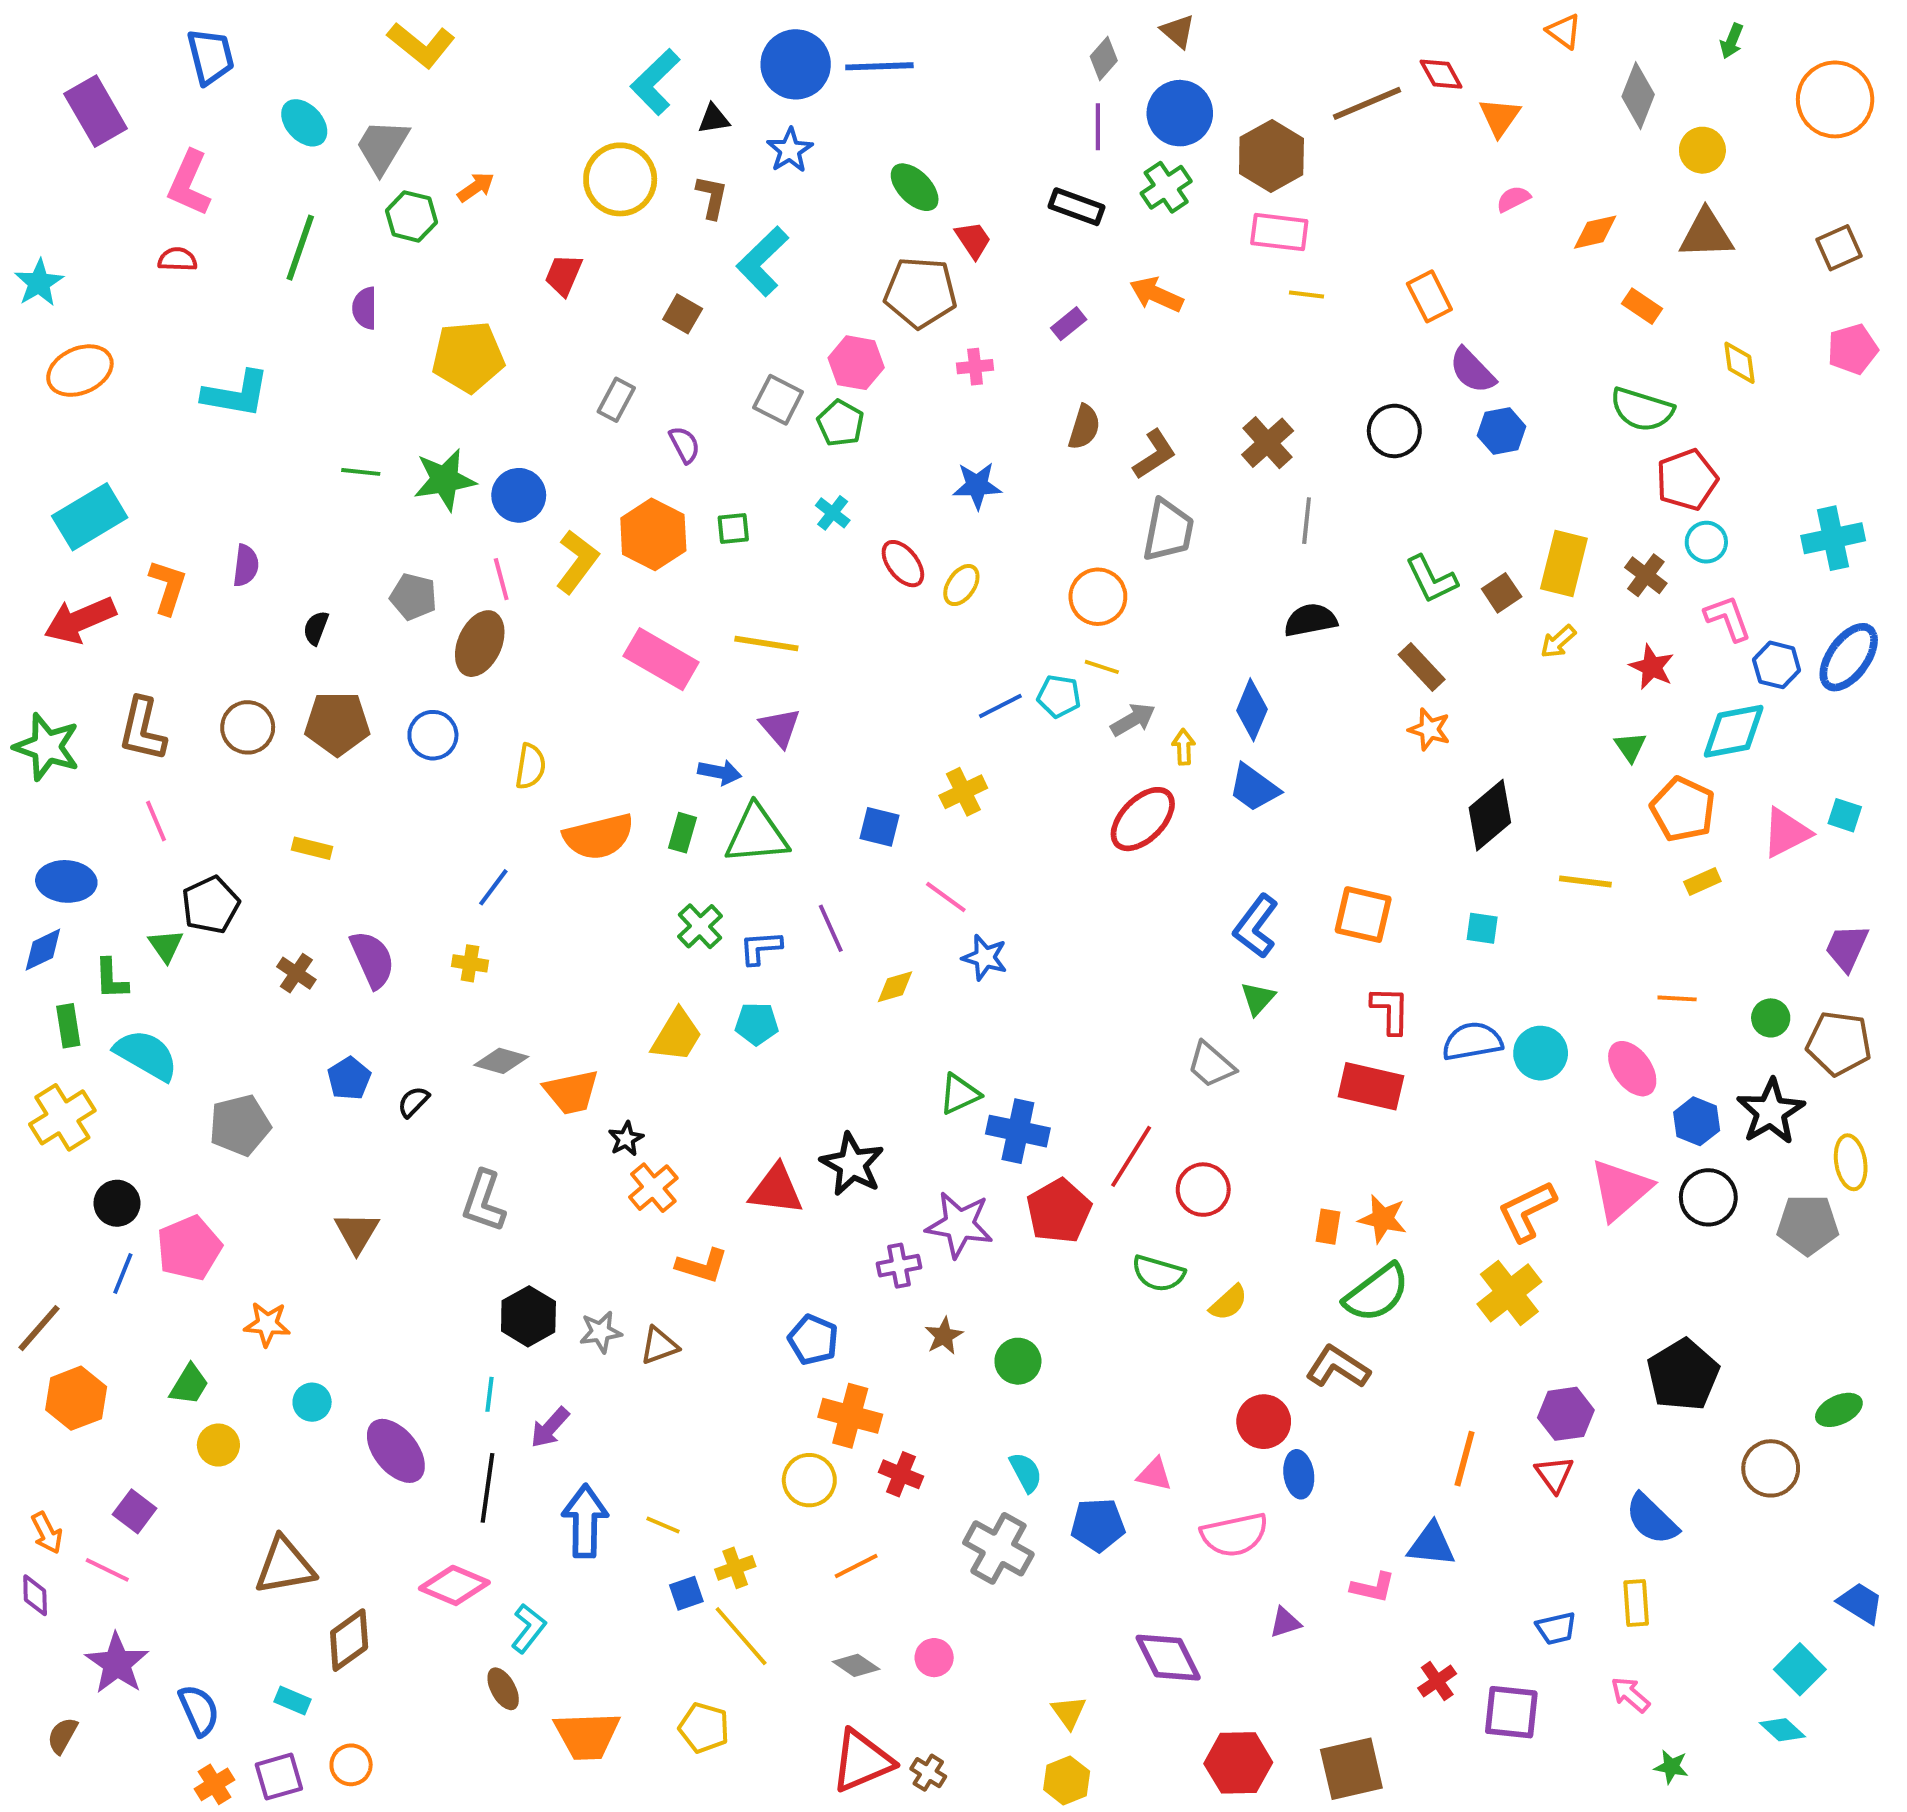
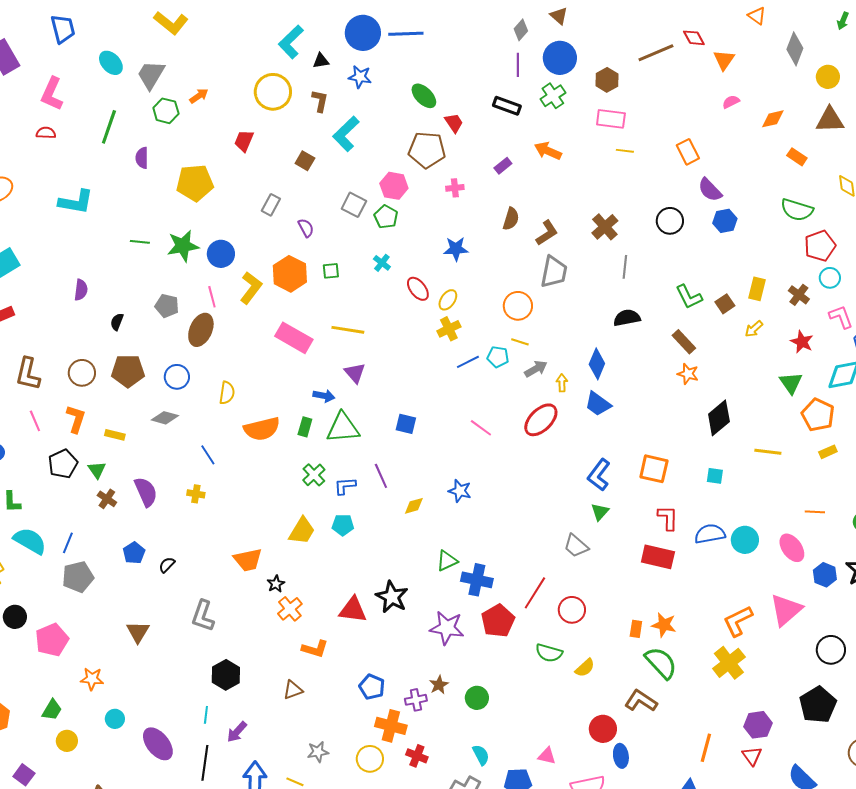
blue star: (790, 150) -> (360, 77), turned -30
brown hexagon: (1271, 156) -> (607, 80), size x0.7
yellow rectangle: (1564, 564) -> (757, 289), size x0.7
orange L-shape: (168, 587) -> (76, 419), moved
green triangle: (1630, 747) -> (791, 383), size x1.4
yellow cross: (963, 792) -> (449, 329), moved
blue line: (493, 887) -> (208, 455), turned -70
pink line: (946, 897) -> (481, 428), moved
green triangle: (166, 946) -> (97, 470), moved
gray diamond: (501, 1061) -> (165, 418), moved
black circle: (1708, 1197) -> (831, 650), moved
purple cross: (899, 1266) -> (416, 700), moved
blue line: (123, 1273) -> (68, 543), moved
green semicircle: (1377, 1293) -> (661, 663), turned -96
gray star: (601, 1332) -> (318, 752), moved

